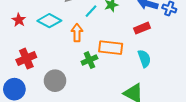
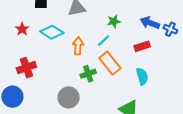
cyan line: (91, 11) -> (103, 41), moved
orange rectangle: (111, 48) -> (110, 63), turned 40
gray circle: (55, 81) -> (69, 97), moved

